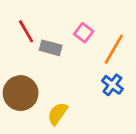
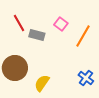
blue cross: (112, 85) -> (86, 78), moved

